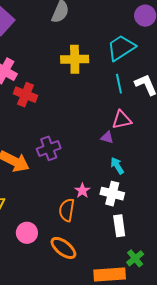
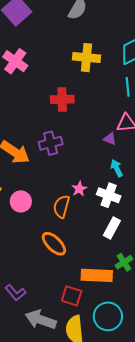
red cross: (25, 95) -> (62, 99), moved, turned -30
white rectangle: (119, 226) -> (112, 228), turned 30
pink circle: (27, 233) -> (21, 201), moved

